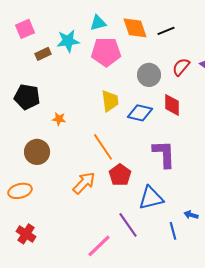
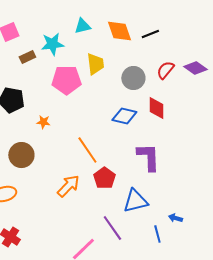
pink pentagon: (106, 52) -> (66, 80), moved
yellow trapezoid: (110, 101) -> (95, 64), moved

